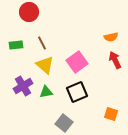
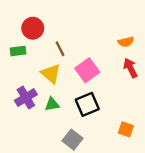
red circle: (29, 12) -> (33, 28), moved
brown line: (42, 43) -> (60, 49), moved

